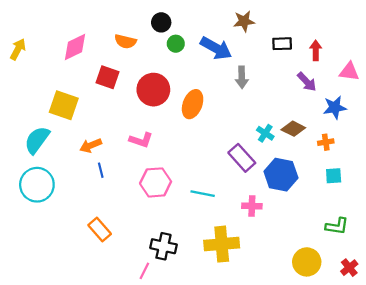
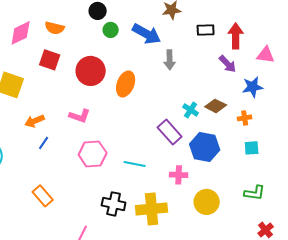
orange semicircle: (125, 41) -> (55, 28), moved
red arrow: (316, 50) -> (236, 36), size x1.4
blue line: (101, 170) -> (44, 143), turned 48
black cross: (163, 246) -> (114, 204), moved
yellow circle: (307, 262) -> (207, 202), moved

